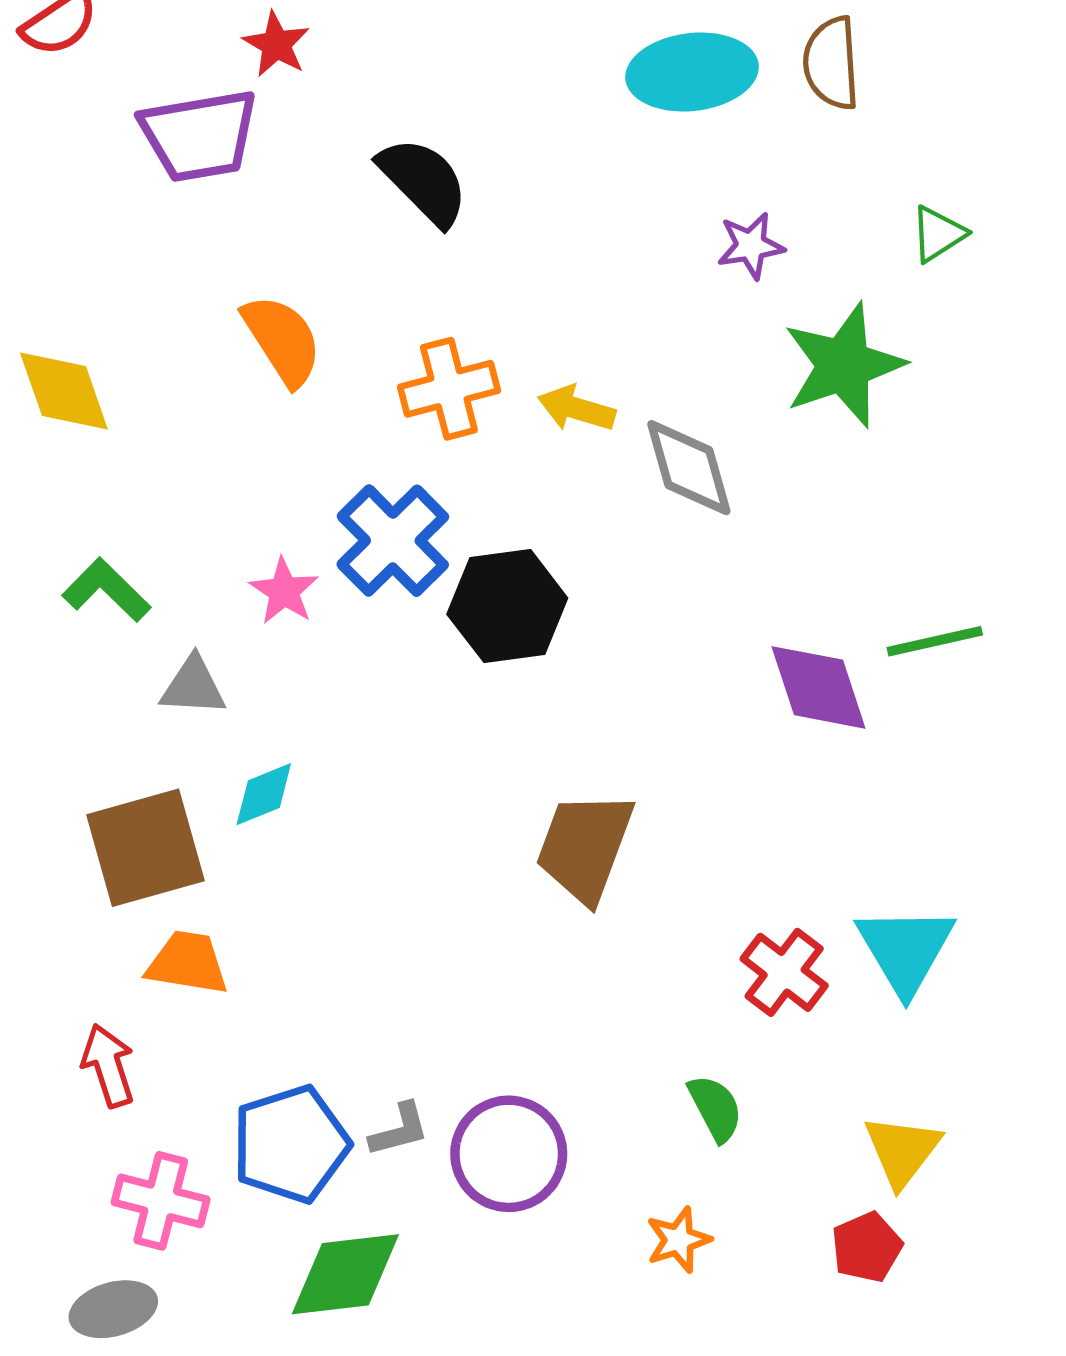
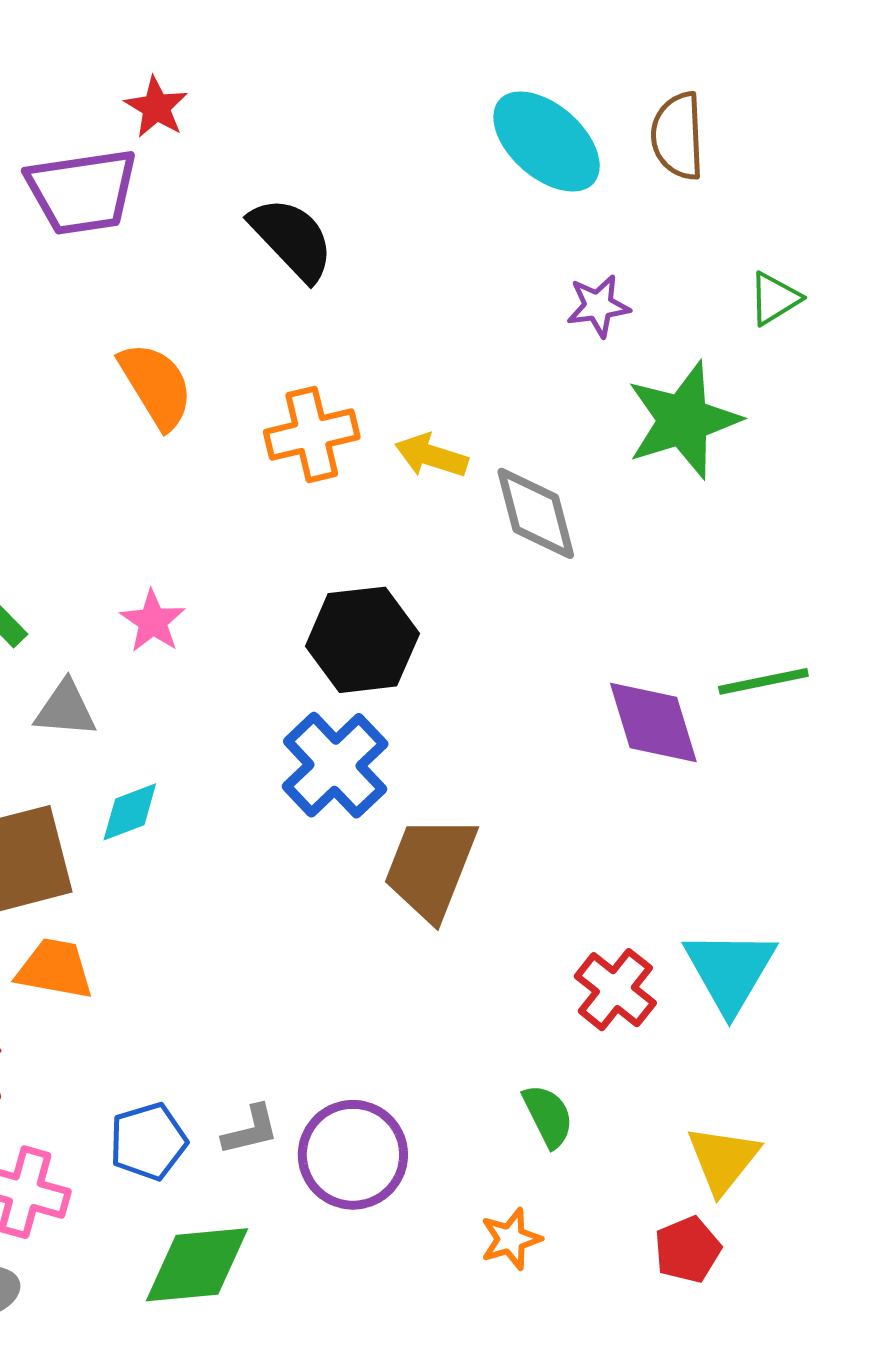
cyan ellipse: (692, 72) -> (547, 142), turned 47
blue cross: (393, 541) -> (335, 765), moved
blue pentagon: (291, 1144) -> (148, 1141), size x0.7

